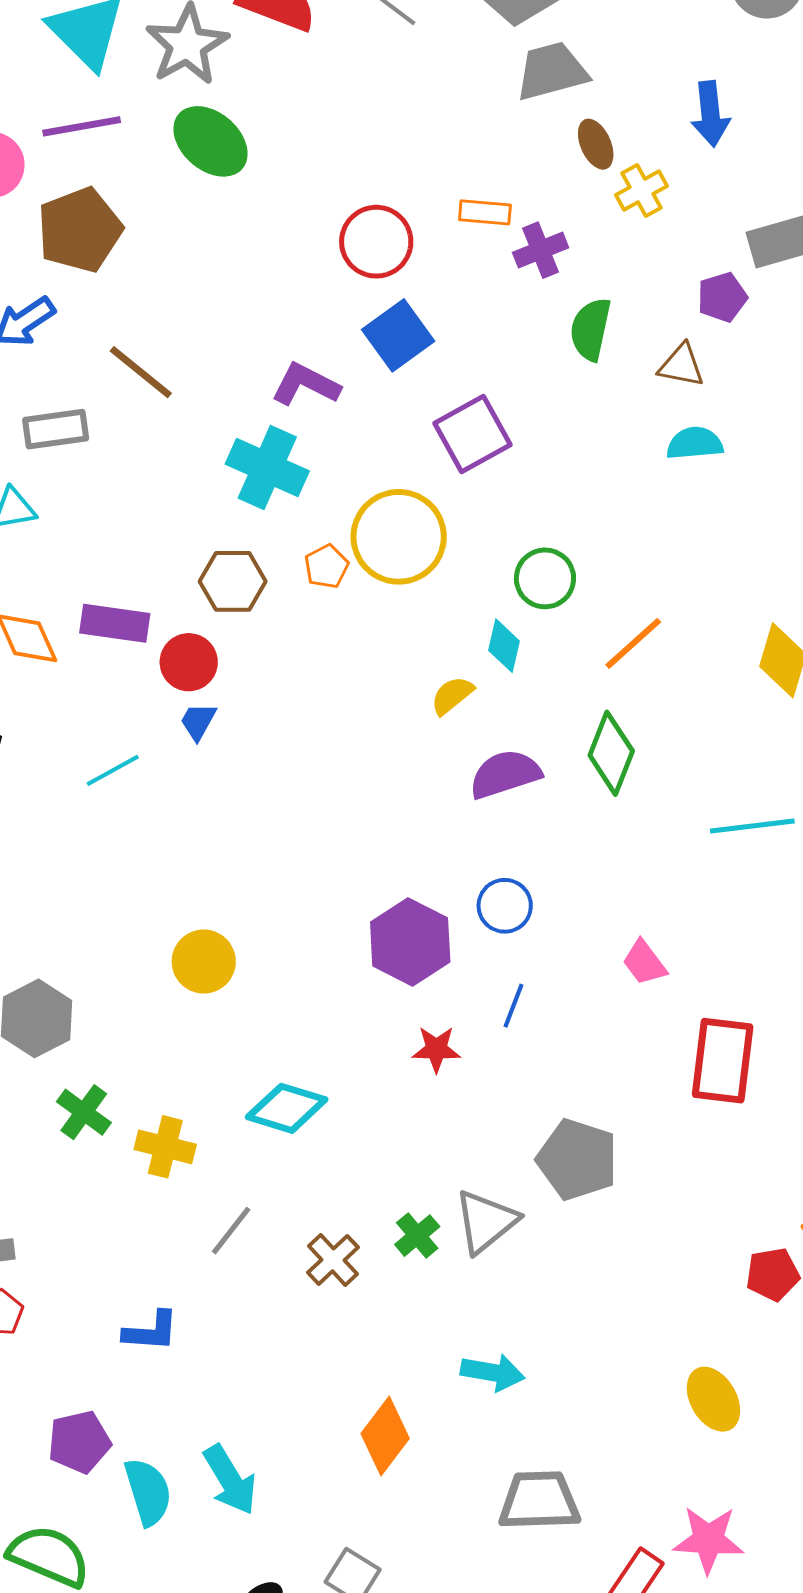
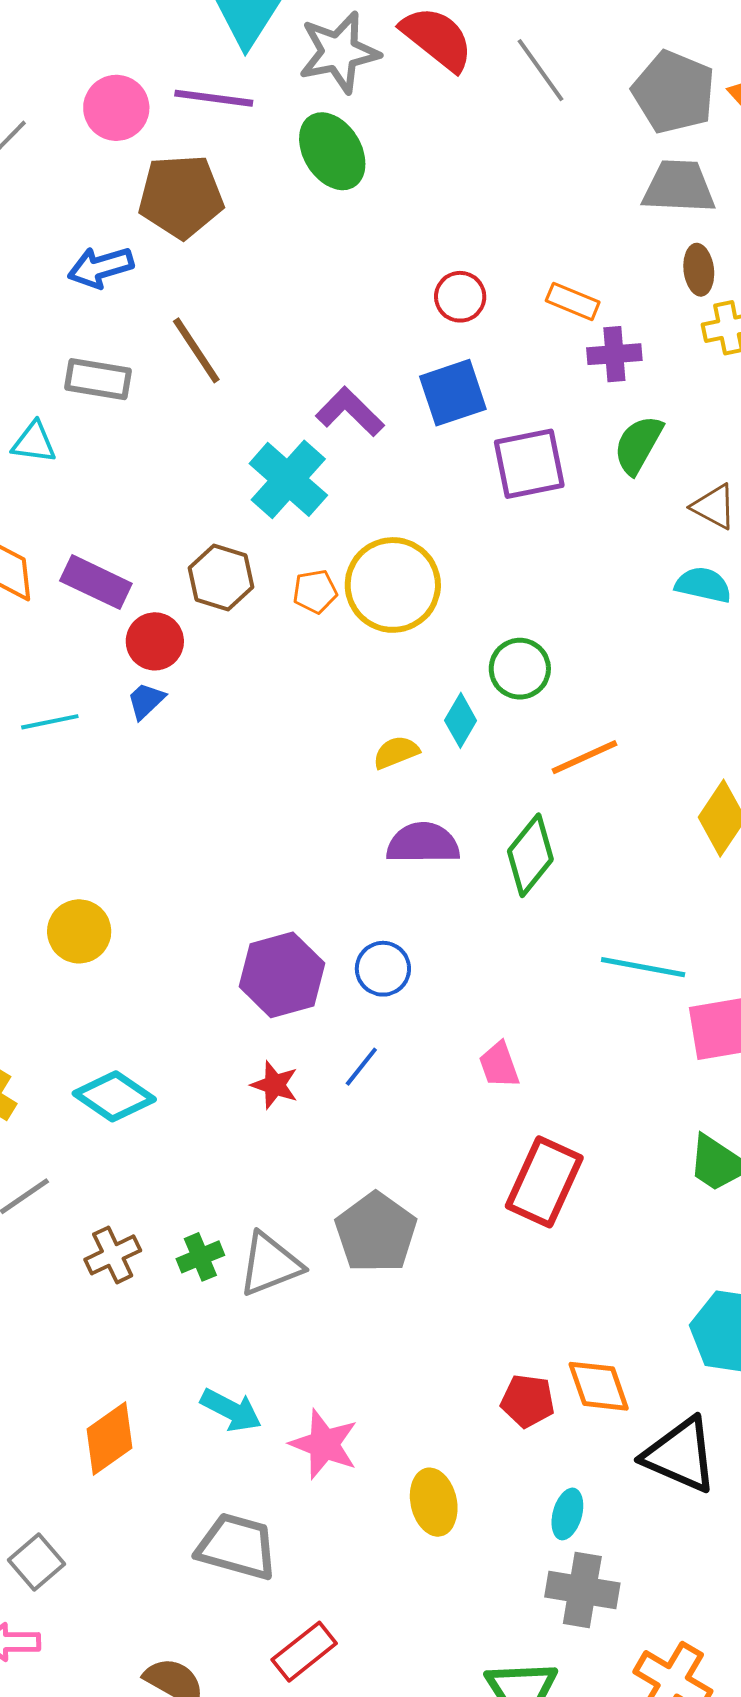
red circle: (376, 242) -> (460, 297), size x0.7
purple square: (473, 434) -> (529, 464), moved
pink star: (708, 1540) -> (324, 1444), moved

